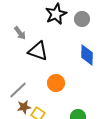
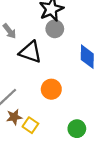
gray circle: (82, 19) -> (55, 29), moved

